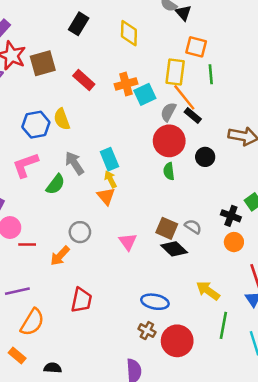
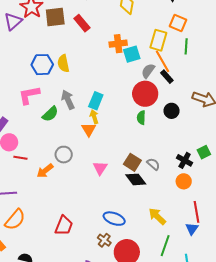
red rectangle: (84, 80) -> (82, 23), moved
cyan rectangle: (109, 159) -> (96, 101), turned 36
red trapezoid: (81, 300) -> (64, 226), moved

